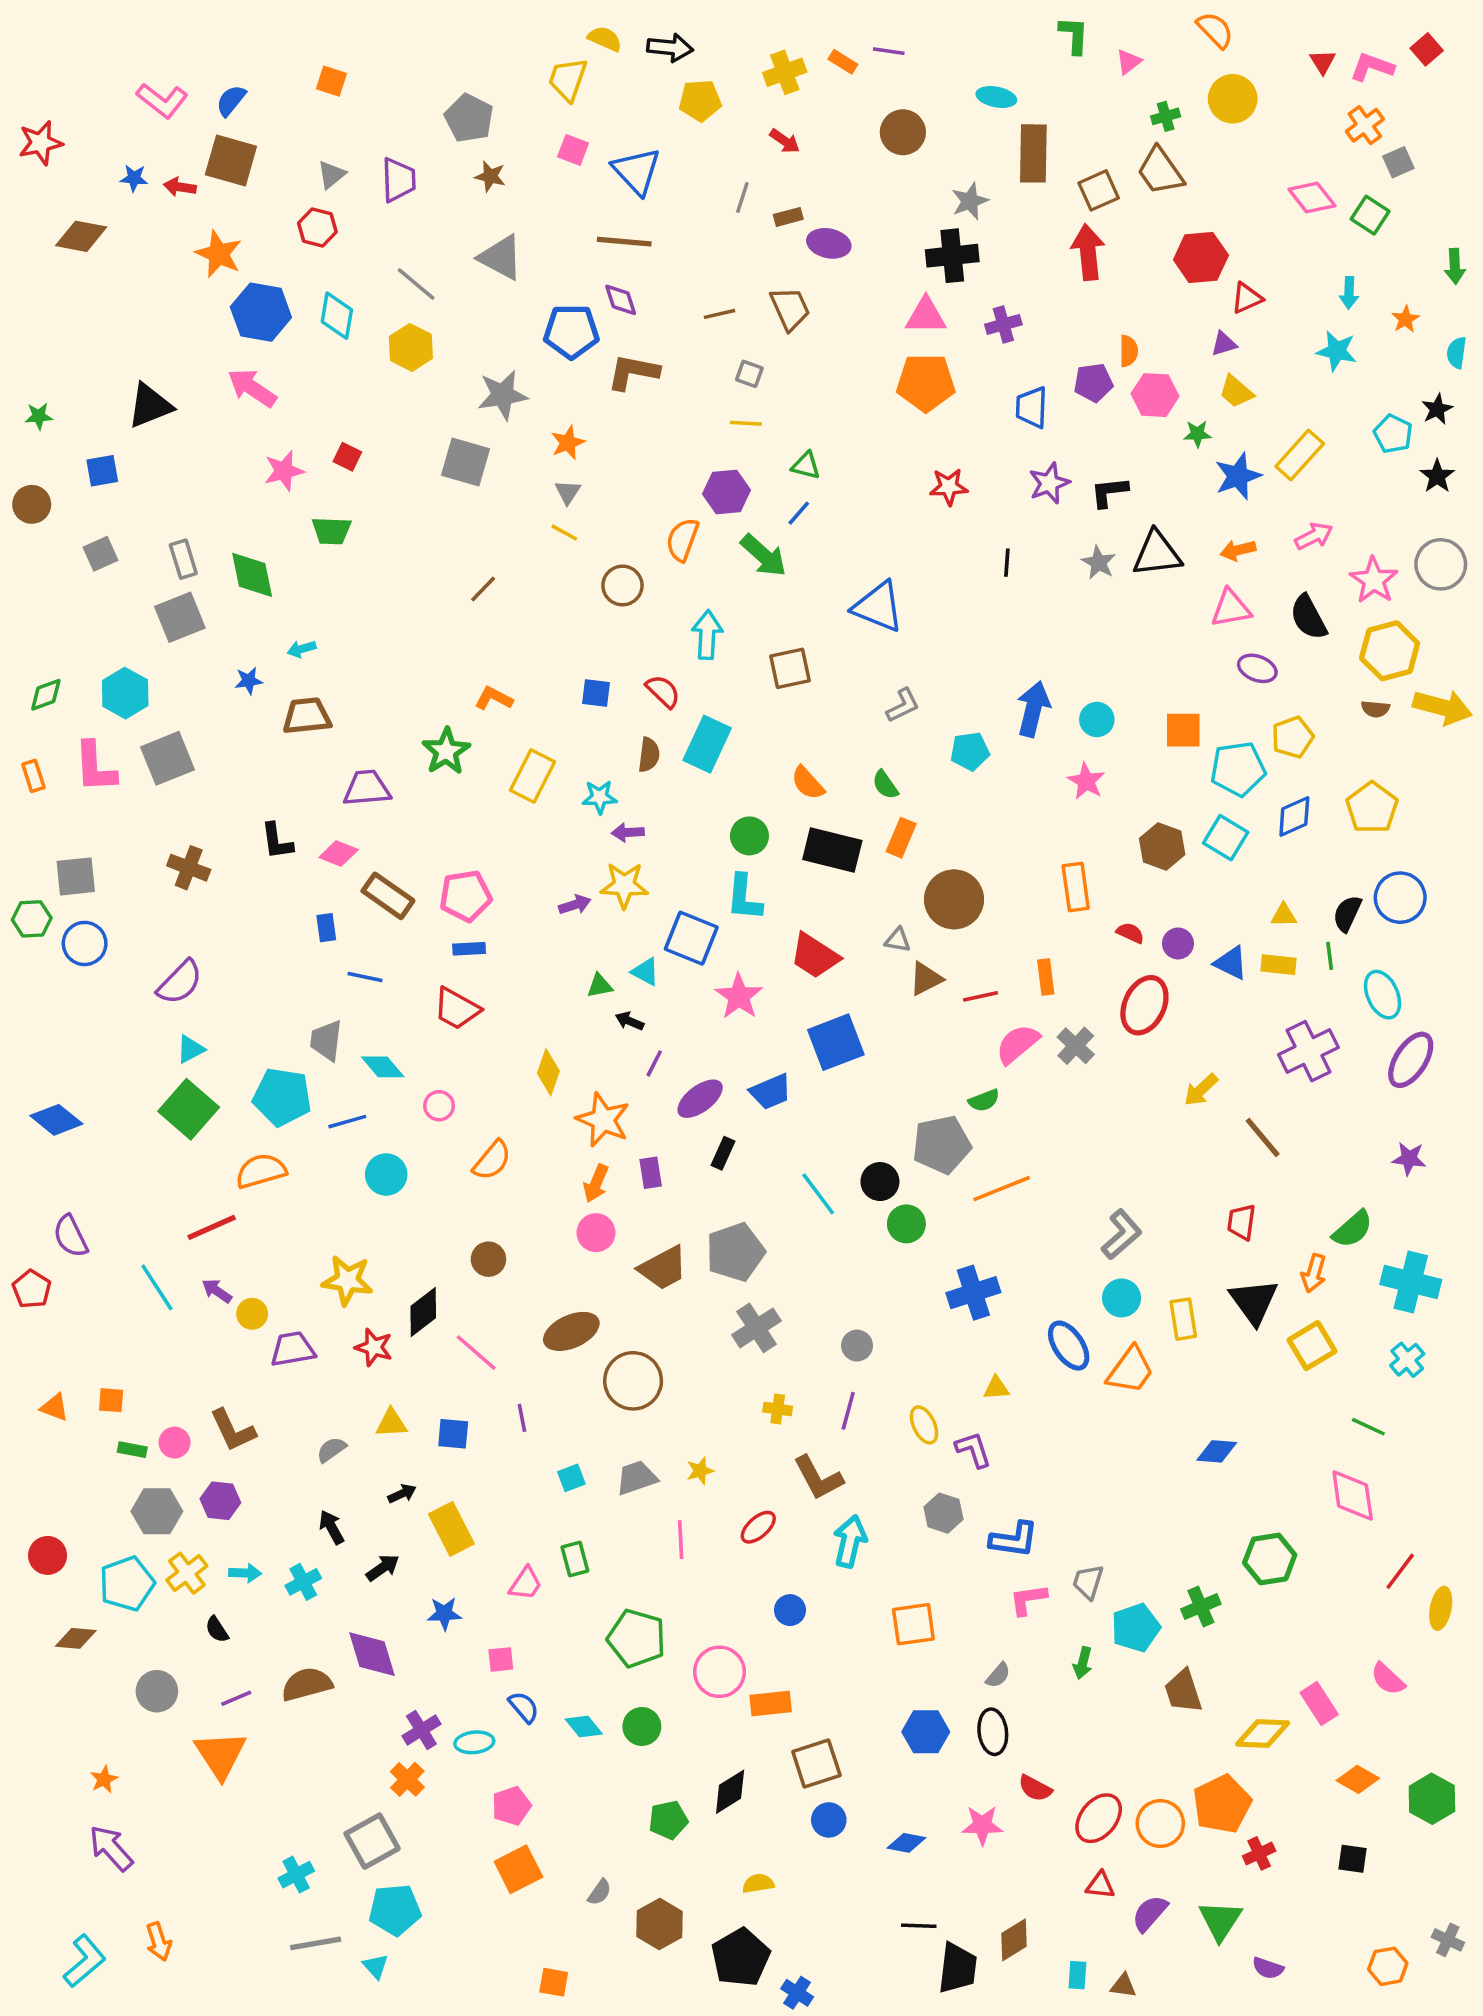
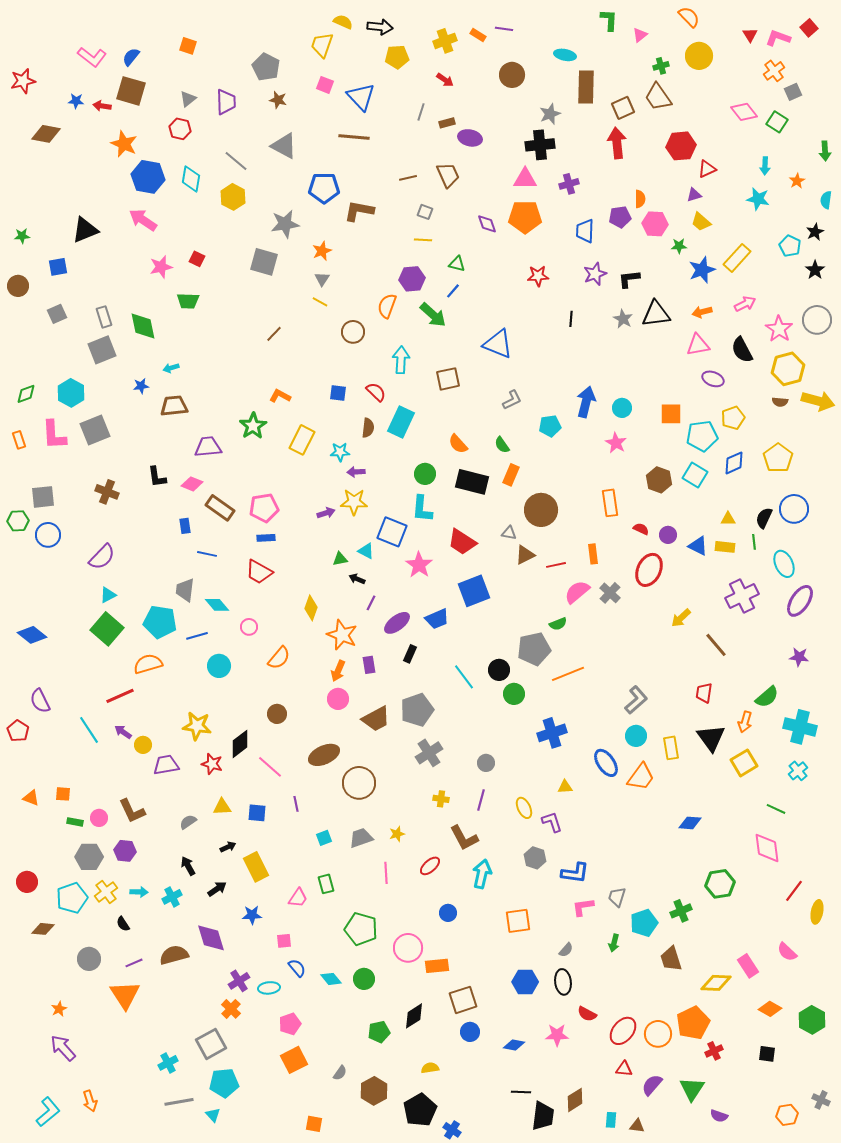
purple diamond: (621, 300) -> (487, 224), moved

